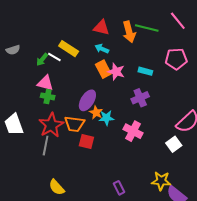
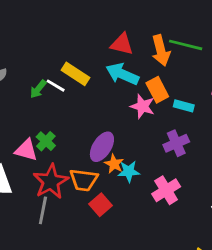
cyan arrow: (102, 49) -> (122, 74), size x1.6
orange rectangle: (103, 69) -> (157, 90), moved
pink triangle: (45, 83) -> (26, 150), moved
green cross: (48, 96) -> (46, 141), turned 32
pink cross: (133, 131) -> (166, 190), turned 30
red square: (86, 142) -> (100, 205), turned 35

